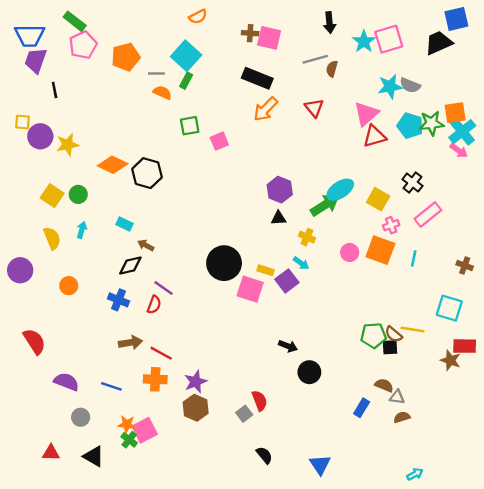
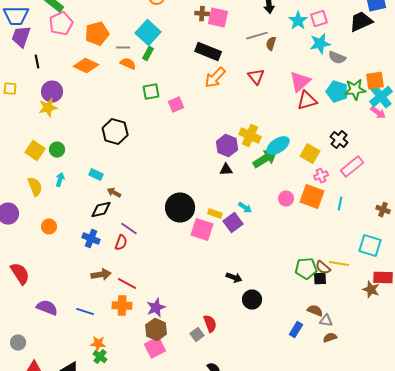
pink square: (389, 39) -> (319, 19), size x0.7
cyan star: (390, 87) -> (320, 44), moved
purple circle: (40, 136) -> (52, 92), moved
orange diamond: (113, 165) -> (86, 66), moved
yellow cross: (307, 237) -> (250, 136), moved, size x1.5
gray circle: (81, 417) -> (18, 343), moved
pink square: (145, 430) -> (155, 348), moved

